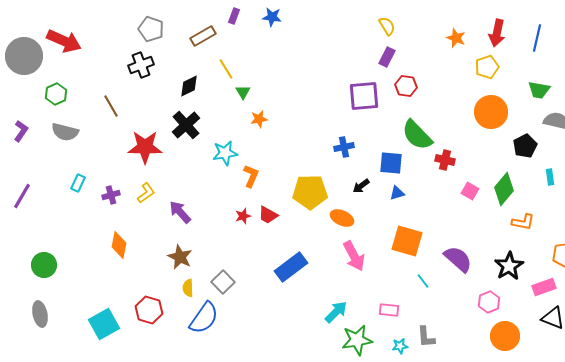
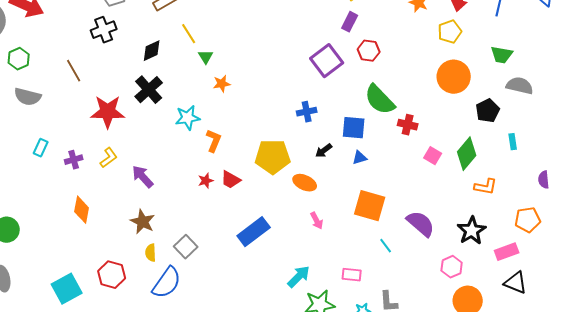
purple square: (364, 96) -> (327, 61), turned -32
pink arrow: (354, 256) -> (317, 221), size x0.6

